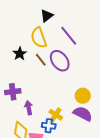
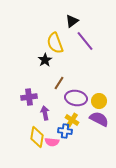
black triangle: (47, 16) -> (72, 21), moved
black star: (20, 54) -> (45, 60), moved
brown line: (41, 60) -> (59, 83), moved, turned 72
purple ellipse: (60, 61) -> (76, 98), moved, turned -45

